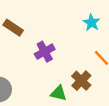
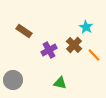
brown cross: (81, 81) -> (74, 45), moved

